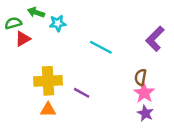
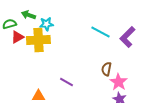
cyan line: (101, 47) -> (100, 32), moved
brown semicircle: (141, 77) -> (106, 69), moved
yellow cross: (48, 81) -> (38, 40), moved

